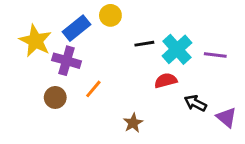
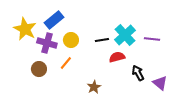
yellow circle: (110, 15) -> (71, 40), moved
black line: (144, 44) -> (102, 40), moved
black arrow: (195, 103) -> (138, 73), turned 35

